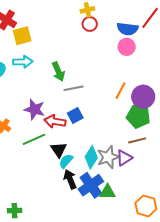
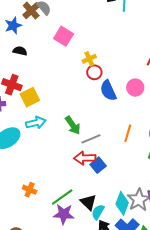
blue semicircle: (128, 29) -> (108, 91), moved, turned 70
orange line: (120, 91) -> (128, 133), moved
purple star: (34, 109) -> (64, 214), moved
red arrow: (55, 121) -> (85, 158), moved

